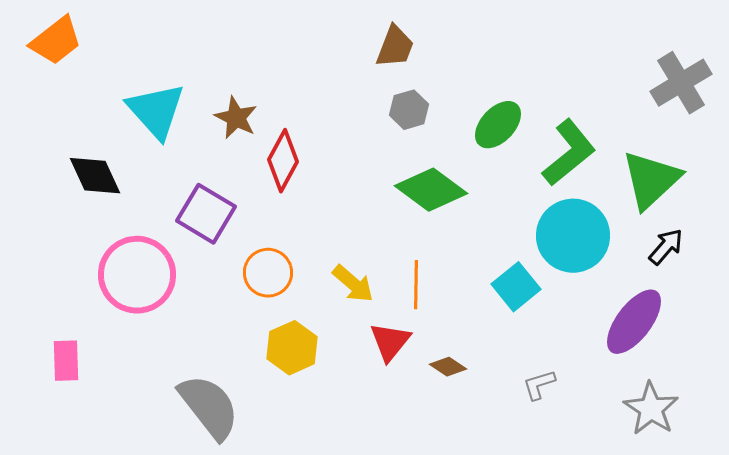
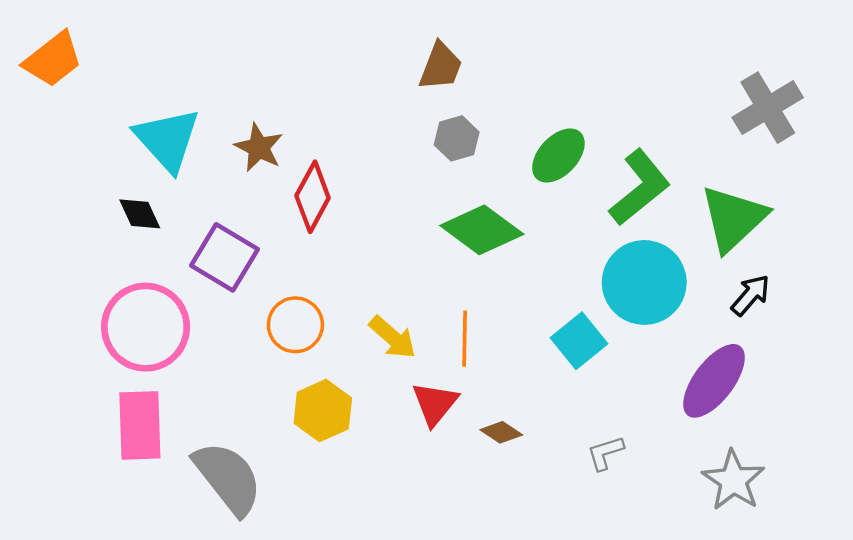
black diamond: (95, 176) -> (140, 214), moved, size x0.7
pink rectangle: (66, 361) -> (140, 425), moved, size x1.5

